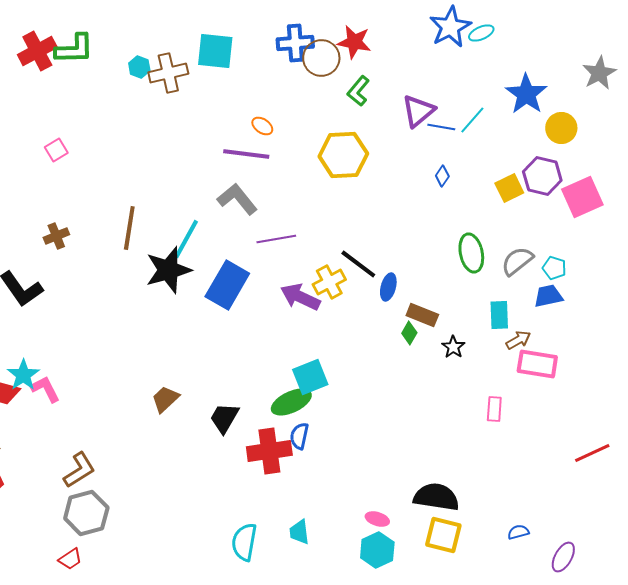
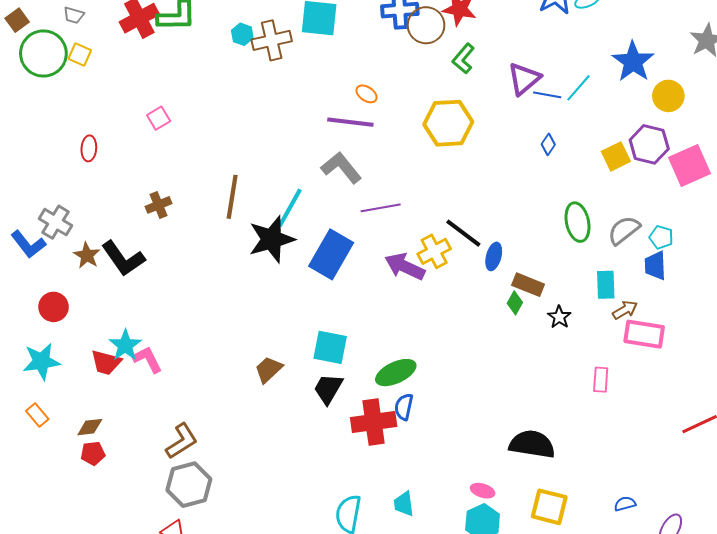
blue trapezoid: (548, 296) -> (655, 266), turned -80
cyan square: (310, 377) -> (330, 347), moved, turned 33
black semicircle: (436, 497) -> (532, 444), moved

